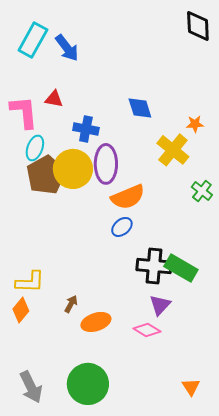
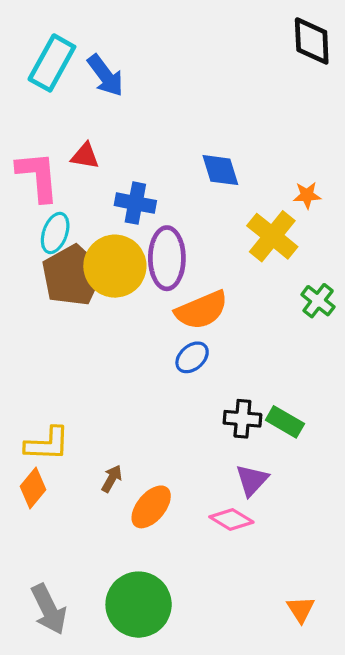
black cross: (154, 266) -> (242, 419), size x0.7
green rectangle: (181, 268) -> (285, 422), size x0.7
orange ellipse: (96, 322) -> (151, 507), turned -32

